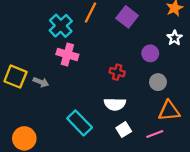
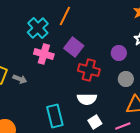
purple square: (127, 17) -> (74, 47), moved
red cross: (117, 72) -> (89, 70), size x1.5
cyan rectangle: (80, 123) -> (55, 116), turned 30

